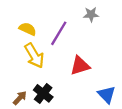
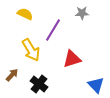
yellow semicircle: (28, 29) -> (25, 14), moved
brown arrow: (20, 98) -> (12, 75), moved

